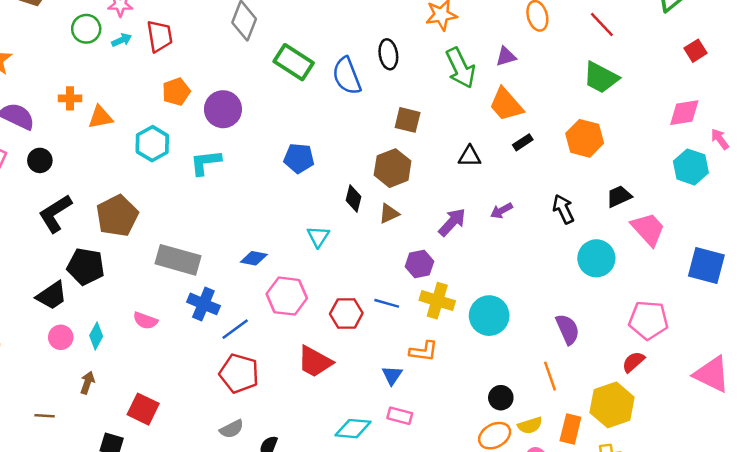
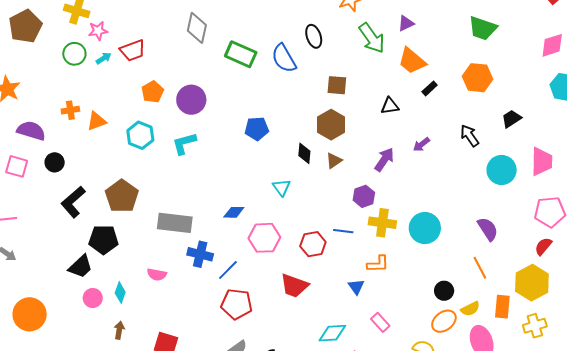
red trapezoid: (160, 36) -> (133, 50), turned 88
pink trapezoid: (648, 229) -> (542, 161), moved, turned 52
pink rectangle: (400, 416) -> (380, 322), moved, turned 42

